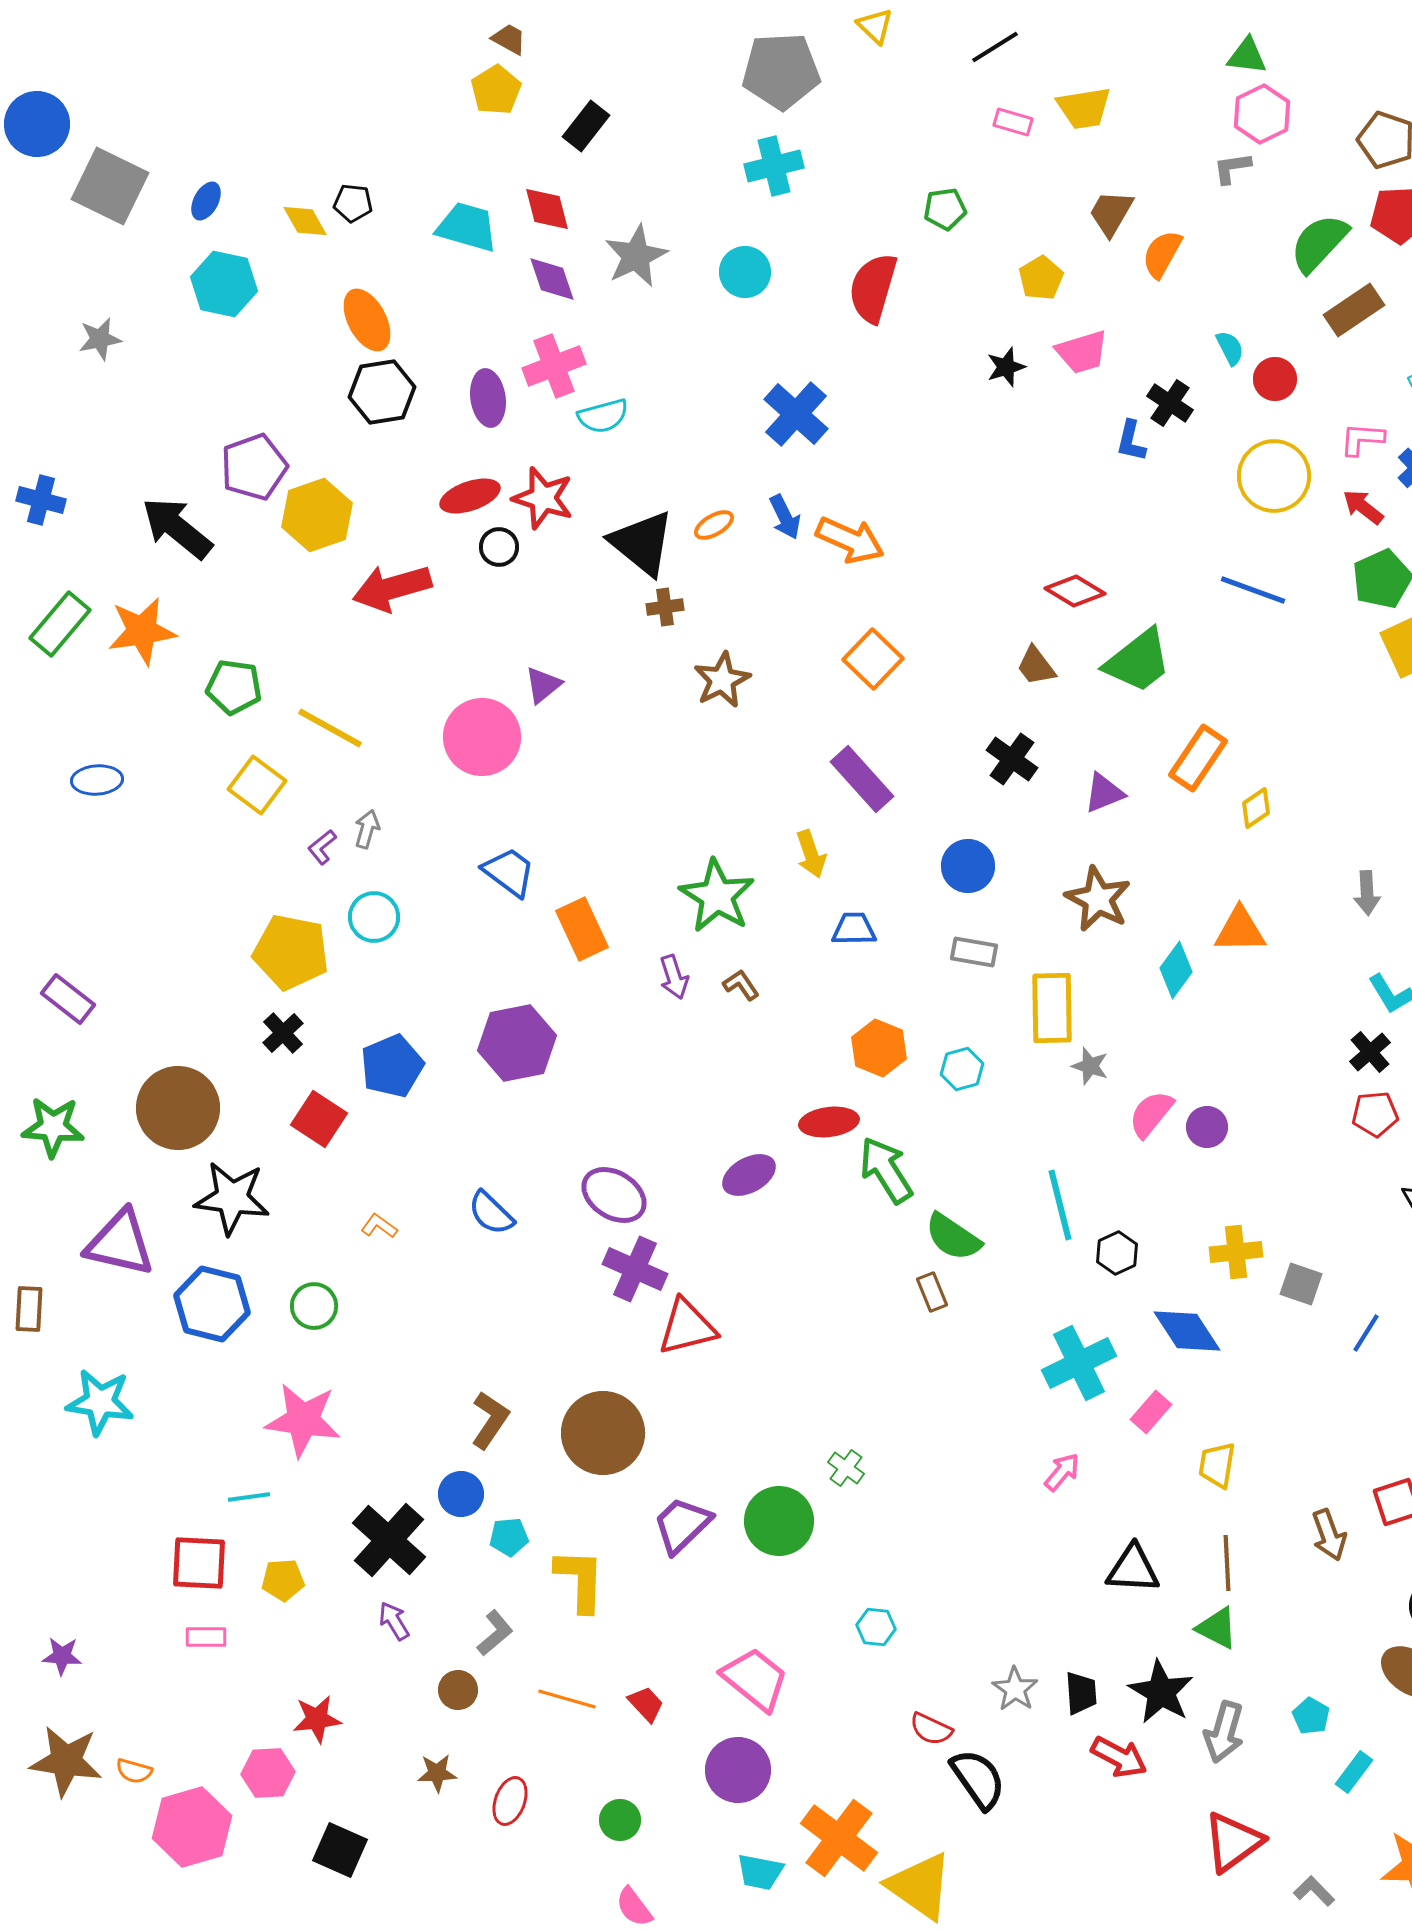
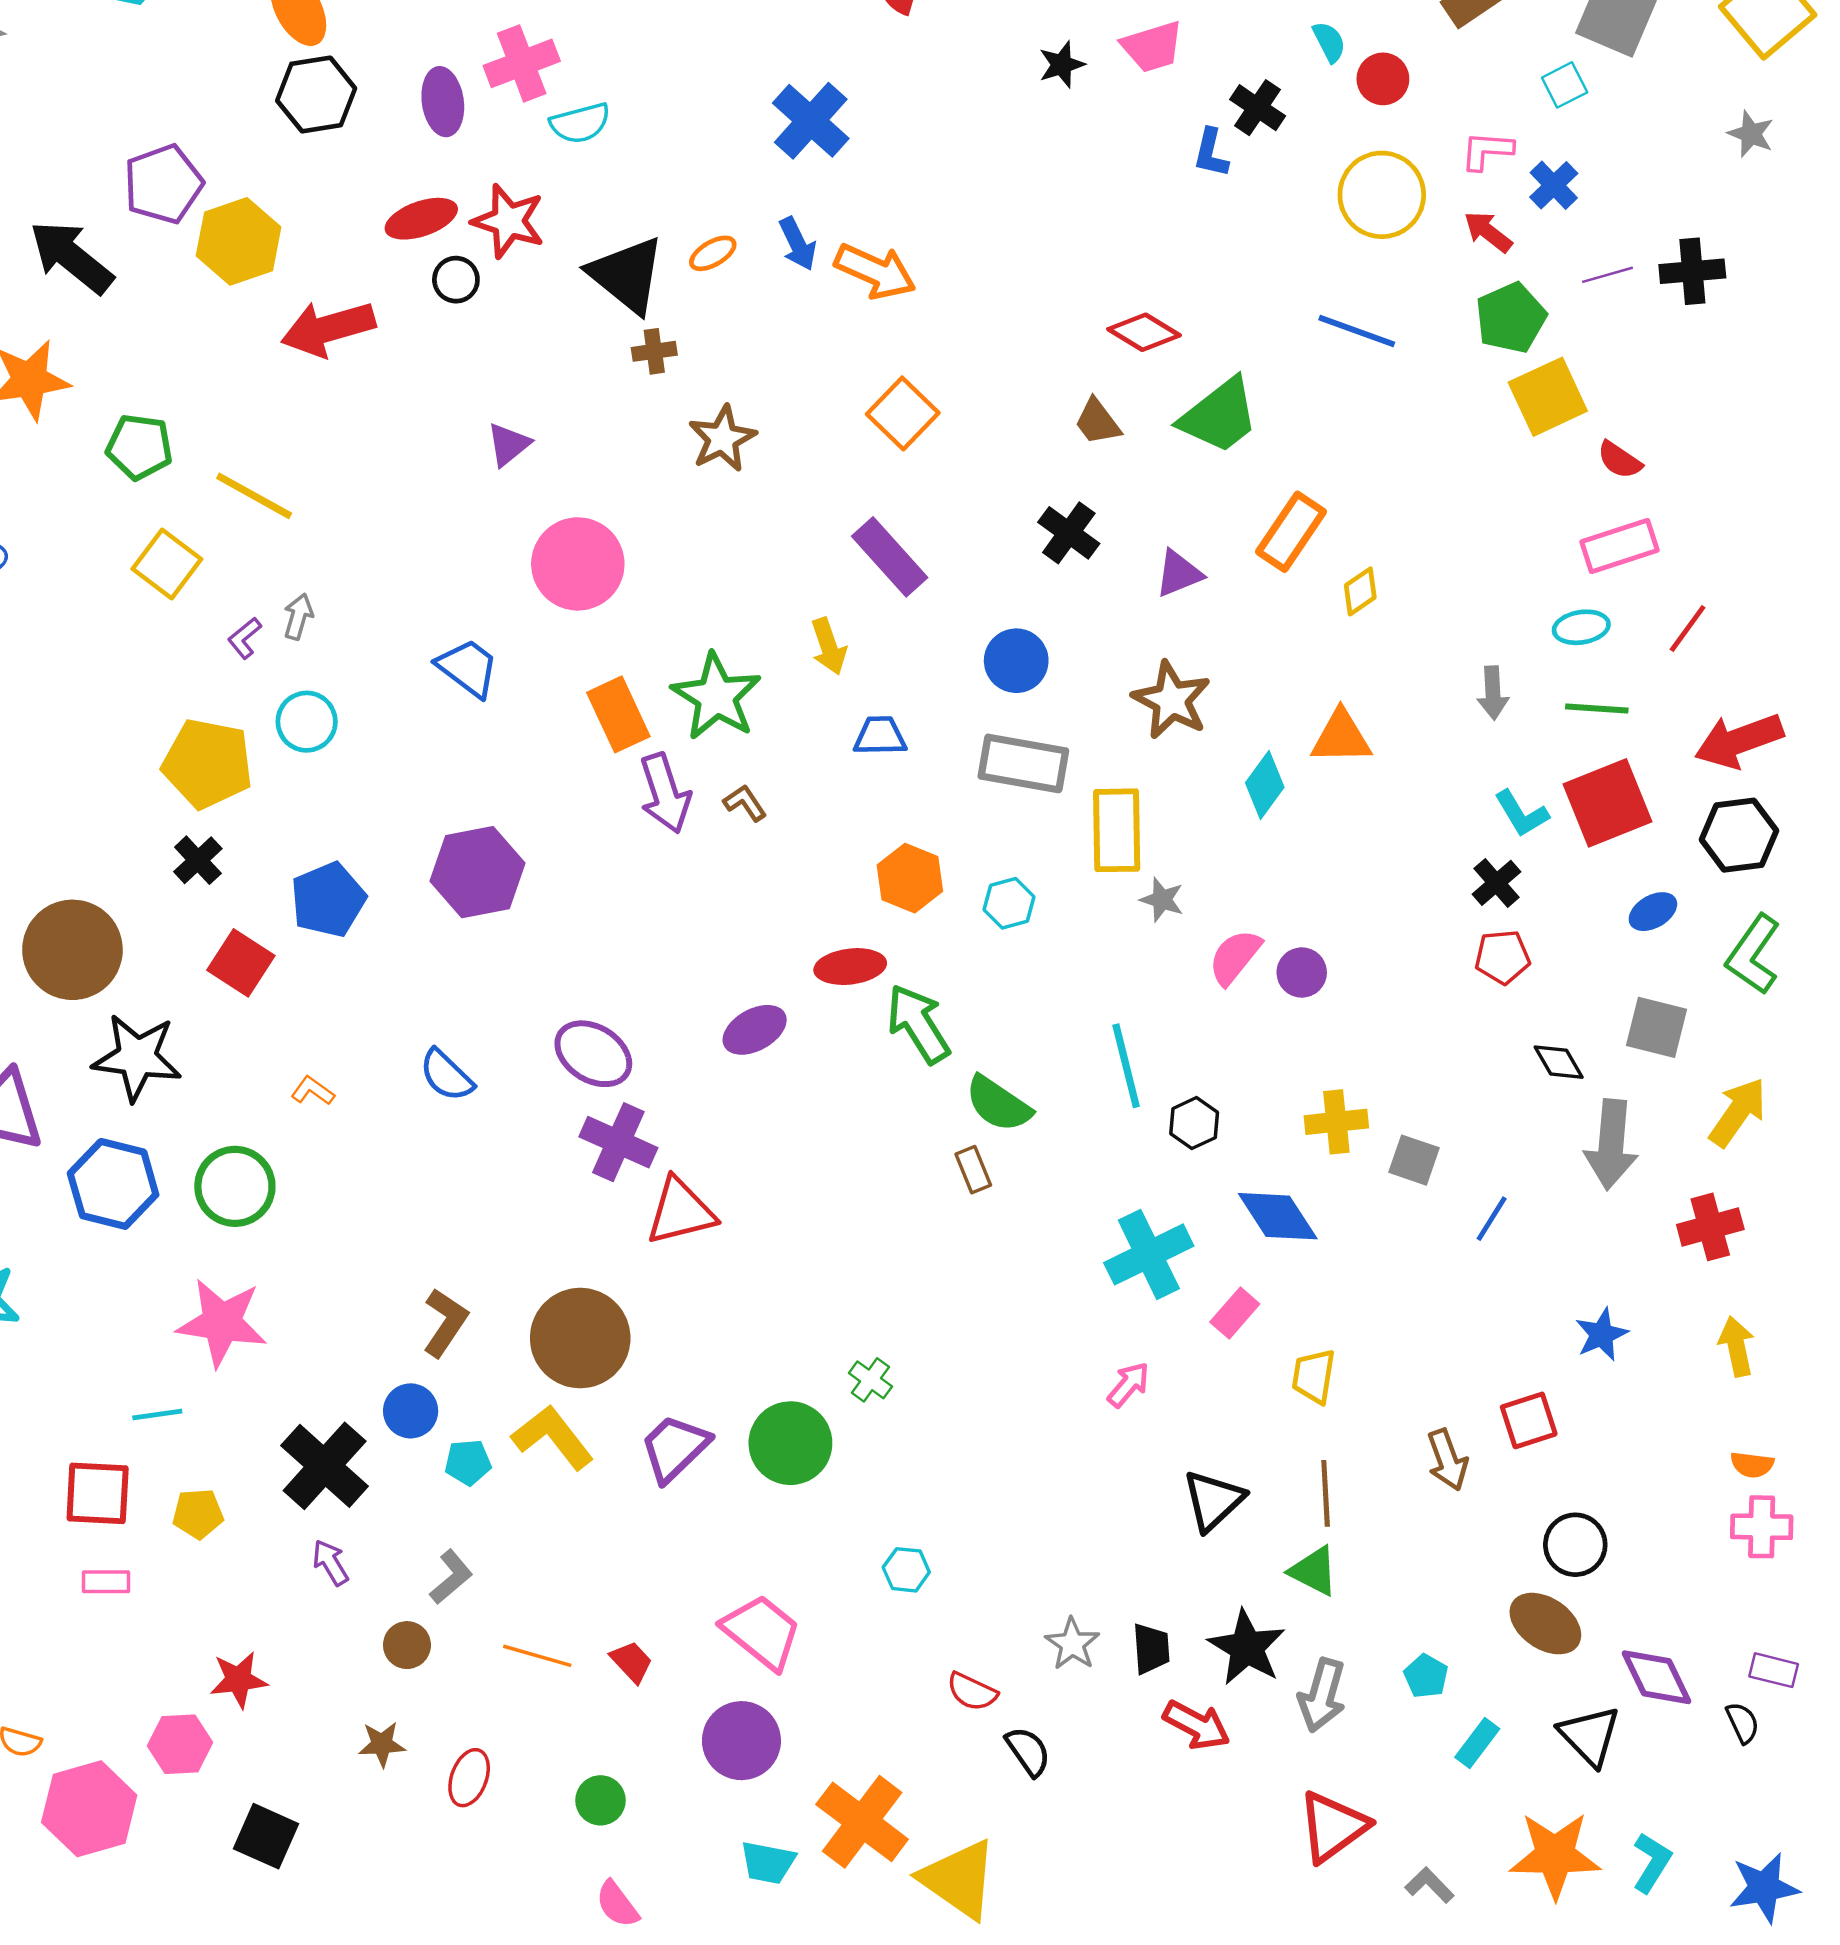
pink circle: (482, 737) -> (578, 564), moved
orange rectangle: (582, 929) -> (618, 714), moved
gray rectangle: (974, 952) -> (1023, 763), size x1.6
purple arrow: (674, 977) -> (665, 793), size x1.5
green circle: (314, 1306) -> (235, 1186), size x1.4
black triangle: (1133, 1569) -> (1213, 1501), turned -46
yellow L-shape: (580, 1580) -> (553, 1437), moved, turned -40
black semicircle: (978, 1779) -> (1028, 1751), size x0.7

